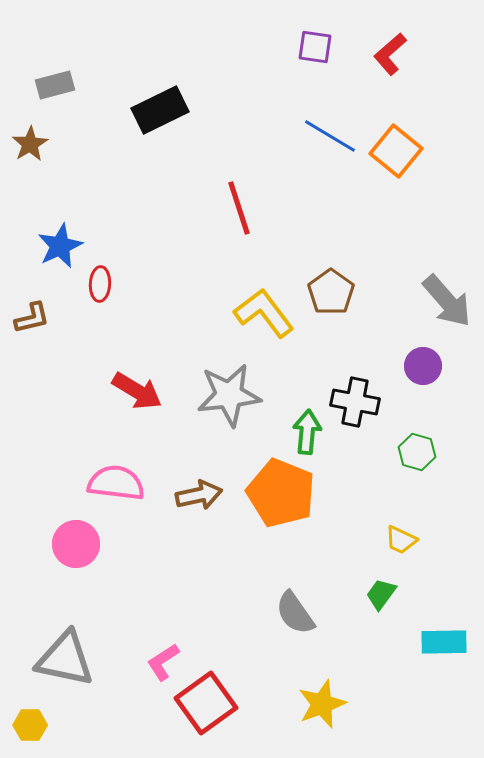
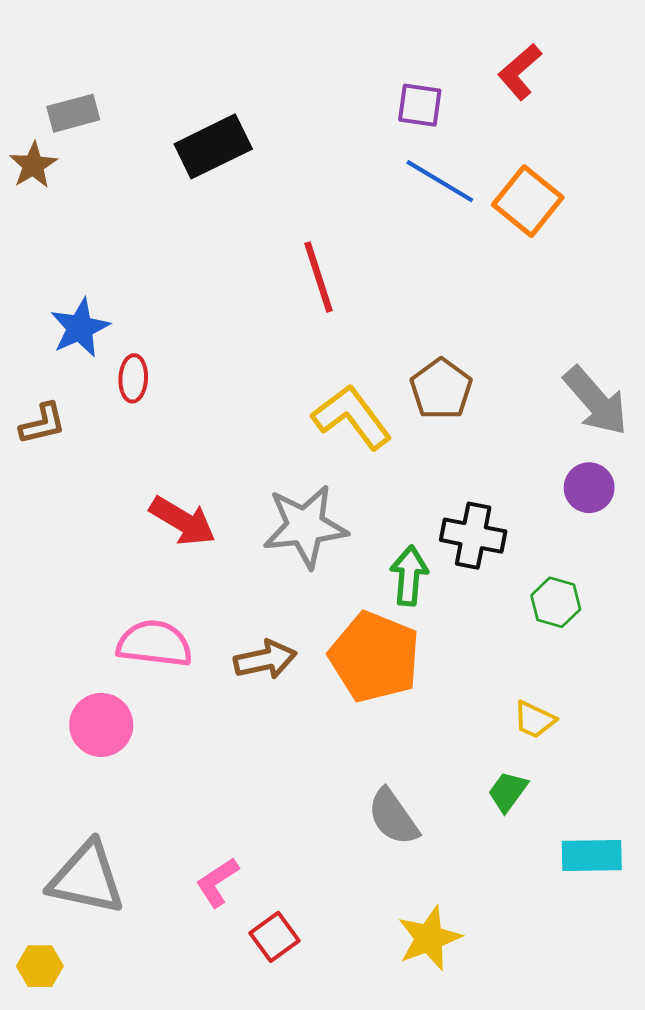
purple square: (315, 47) -> (420, 105), moved
brown star: (30, 144) -> (33, 165), moved
purple circle: (423, 366) -> (589, 488), moved
red square: (206, 703) -> (275, 937), size x0.6

